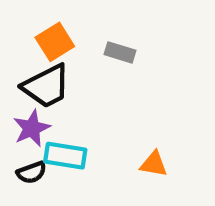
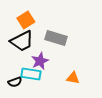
gray rectangle: (120, 52) -> (56, 38), moved, size x1.5
purple star: (32, 128) -> (40, 61), moved

